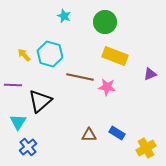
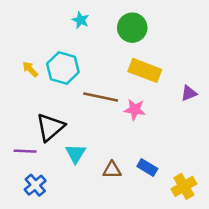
purple line: (13, 85) -> (25, 151), moved
cyan triangle: (18, 122) -> (76, 154), moved

